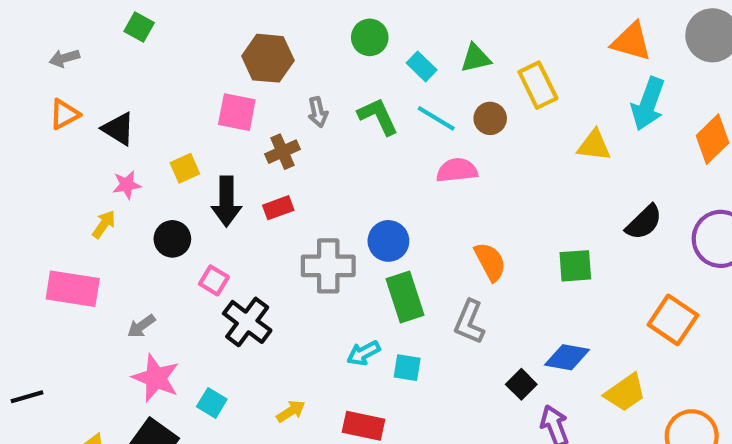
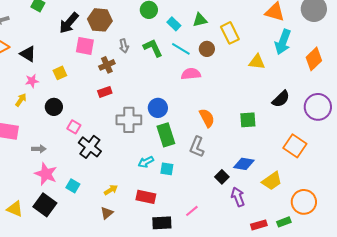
black arrow: (226, 201) -> (69, 23), moved, turned 40
gray arrow: (141, 326) -> (39, 149), turned -144

